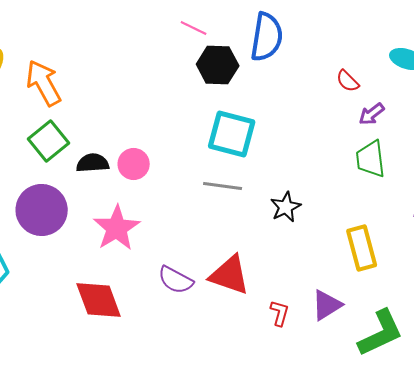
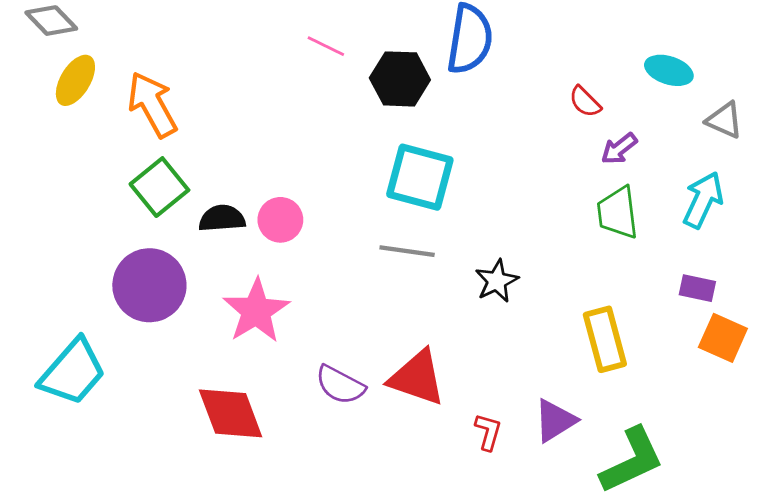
pink line: (194, 28) -> (326, 46), moved

